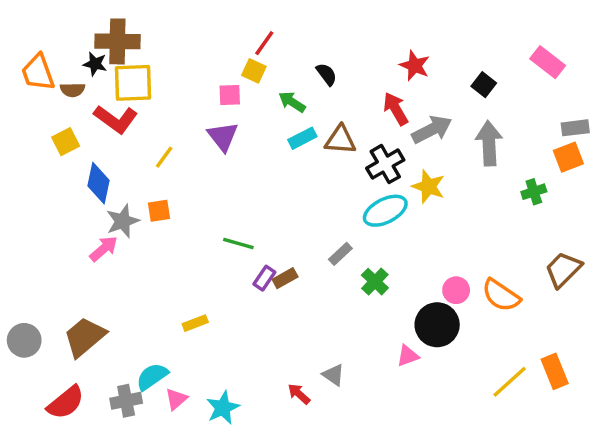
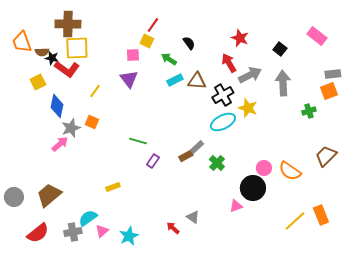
black star: (95, 64) -> (52, 58), moved
orange square: (159, 211) -> (92, 122), turned 32
brown rectangle: (285, 278) -> (186, 156), moved

